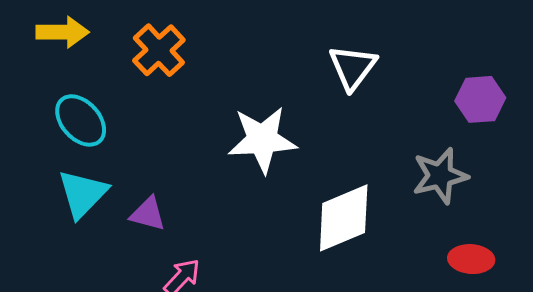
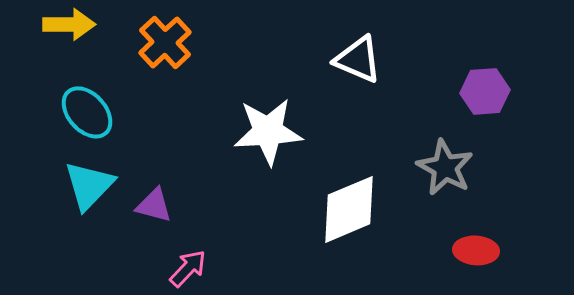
white triangle: (353, 67) -> (358, 59), turned -44
gray star: (440, 176) -> (445, 167), turned -30

